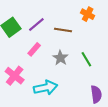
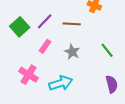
green line: (86, 59) -> (107, 50), moved

